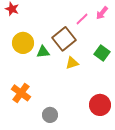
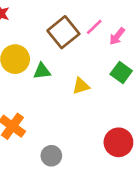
pink arrow: (102, 13) -> (117, 36), moved
brown square: (64, 39) -> (63, 32), moved

